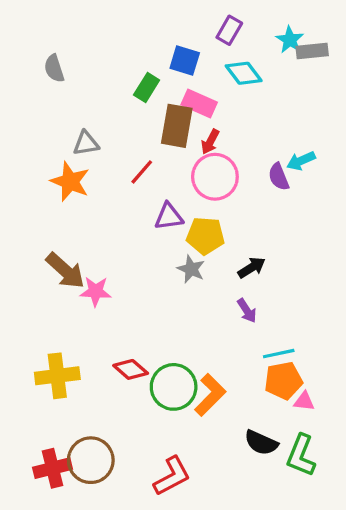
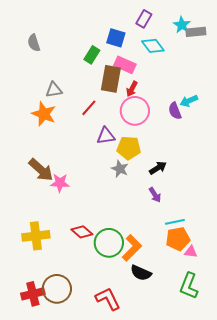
black semicircle: (261, 443) -> (141, 273), moved
red L-shape: (172, 476) -> (108, 299), turned -88

